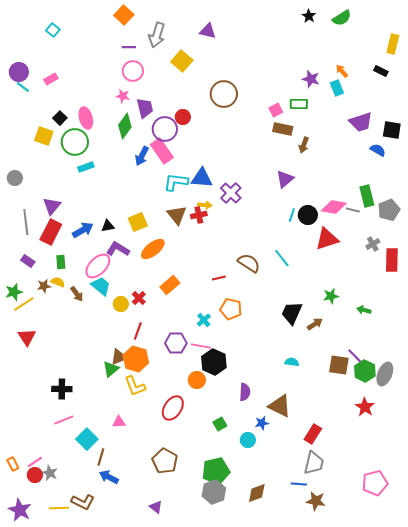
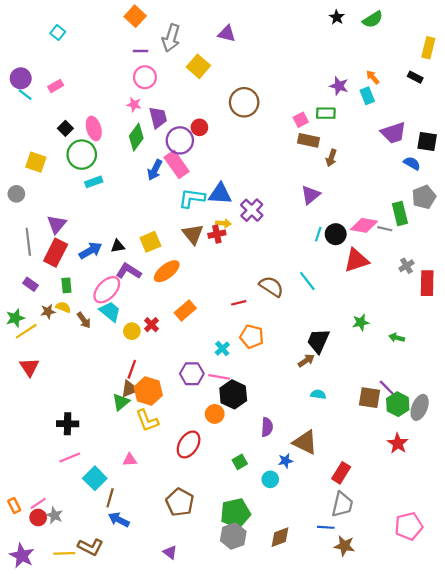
yellow square: (44, 136) -> (36, 162), moved
gray pentagon: (389, 210) -> (424, 197), moved
brown arrow: (315, 324) -> (306, 361), moved
red line: (138, 331) -> (132, 369), moved

